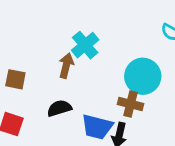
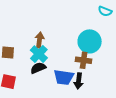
cyan cross: (85, 45) -> (39, 54), moved

